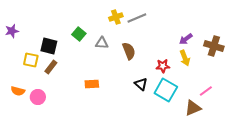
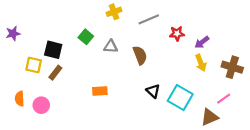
yellow cross: (116, 17) -> (114, 12), moved
brown cross: (214, 46) -> (232, 67), moved
red star: (163, 66) -> (177, 34), moved
orange semicircle: (18, 91) -> (20, 99), turned 72

